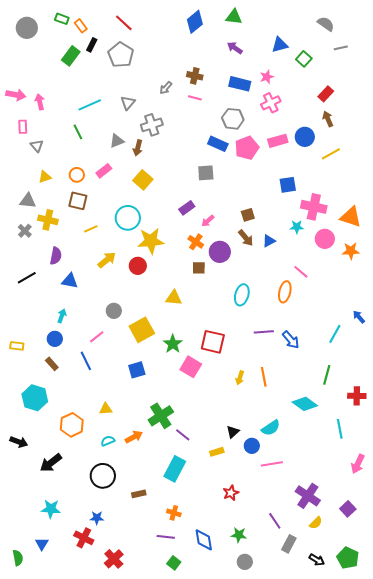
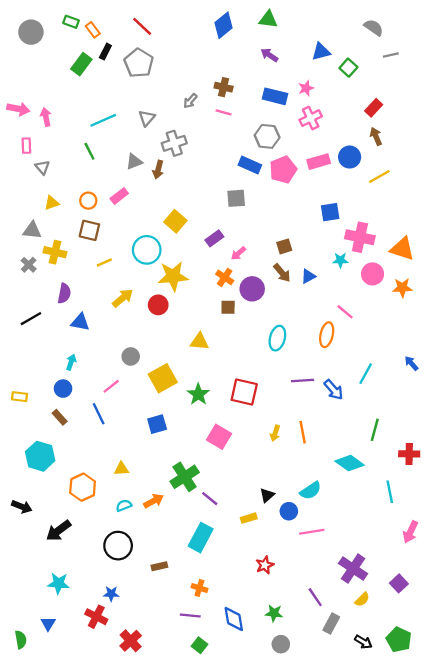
yellow square: (143, 180) -> (175, 221), moved
cyan line: (335, 334) -> (366, 374), moved
pink square: (191, 367) -> (219, 437), moved

